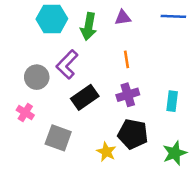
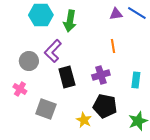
blue line: (173, 16) -> (137, 13), turned 30
purple triangle: (123, 18) -> (116, 14), moved
orange line: (127, 59) -> (113, 46), moved
black rectangle: (85, 97) -> (67, 77), turned -70

